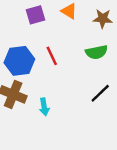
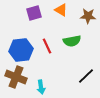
green semicircle: (96, 52) -> (72, 41), moved

